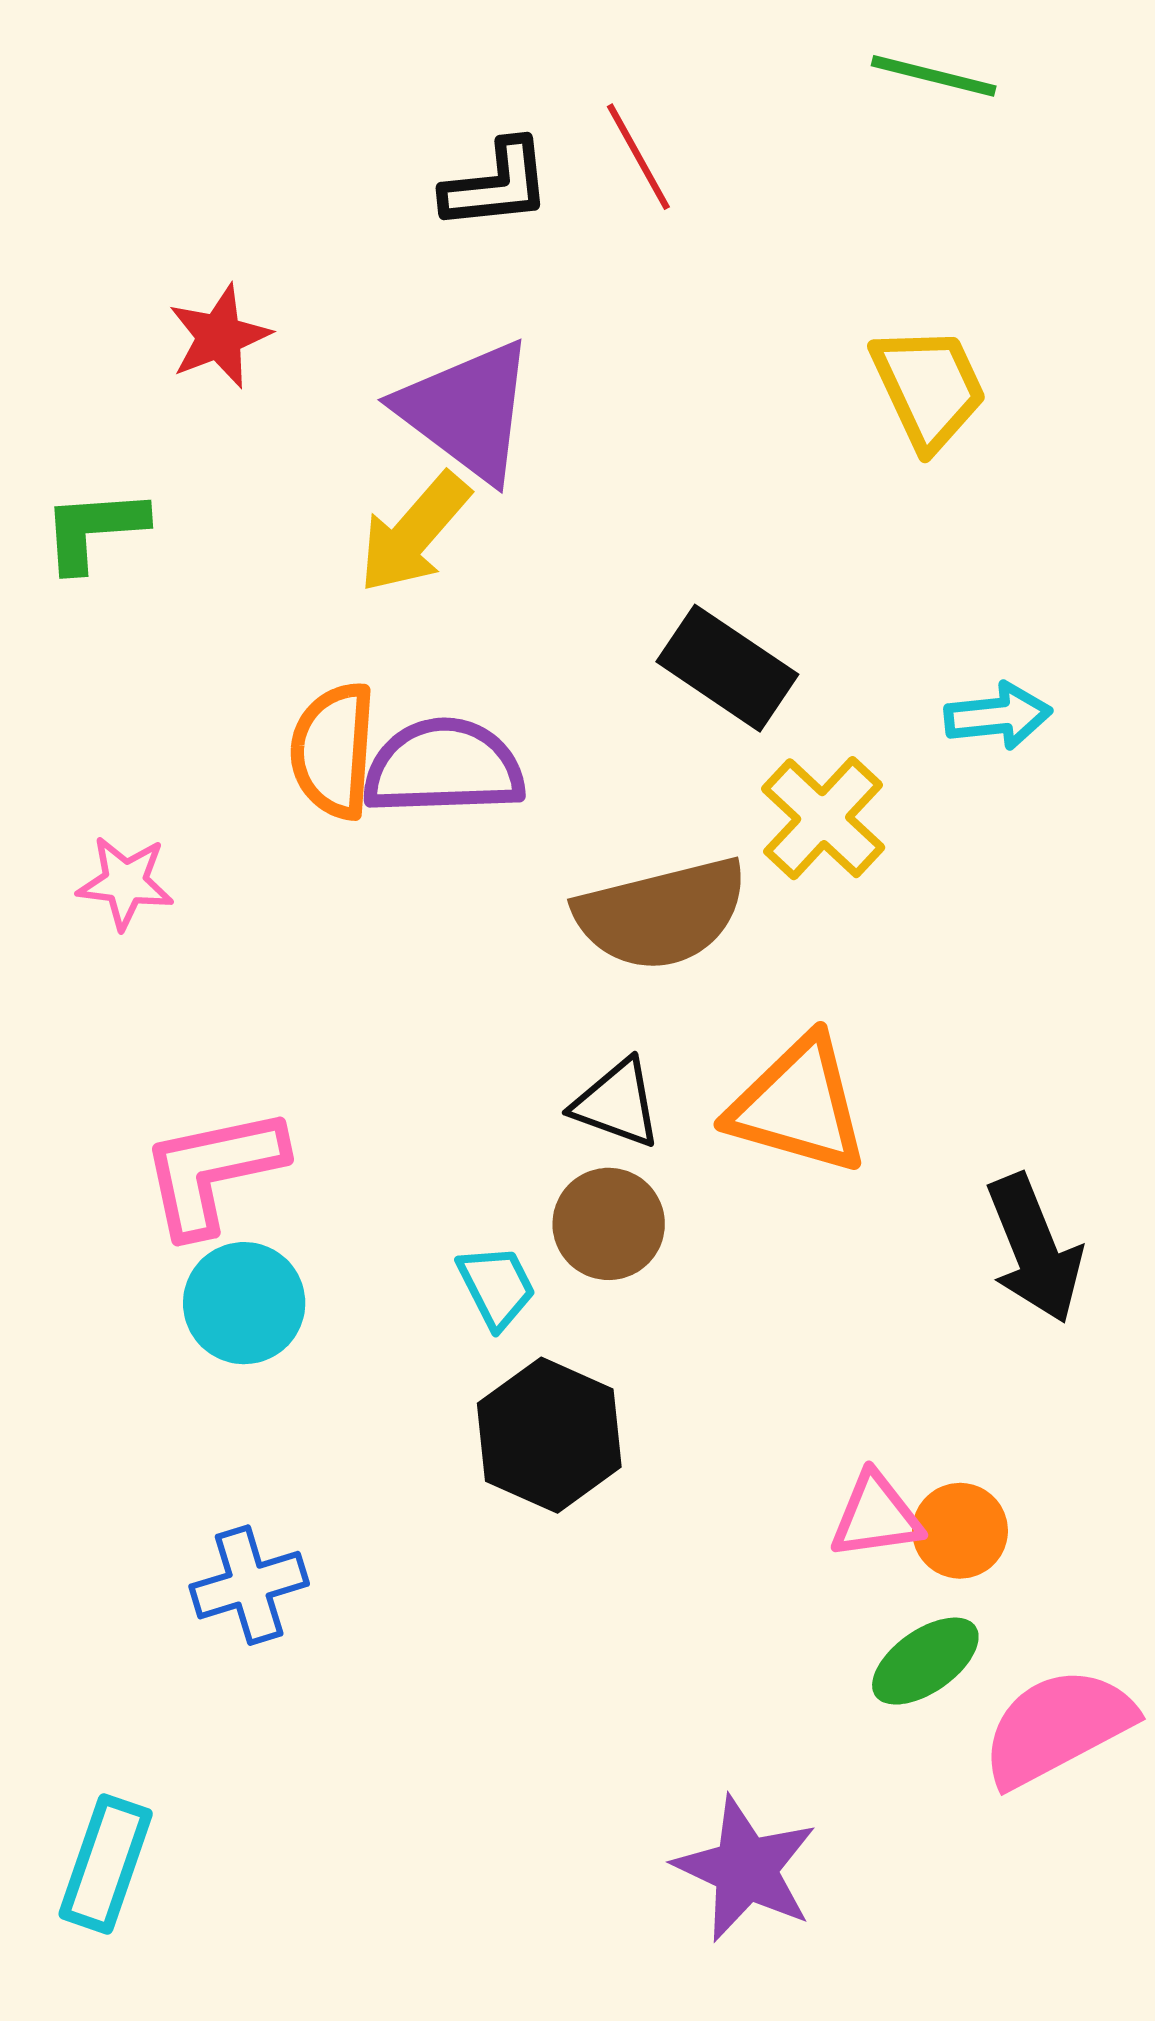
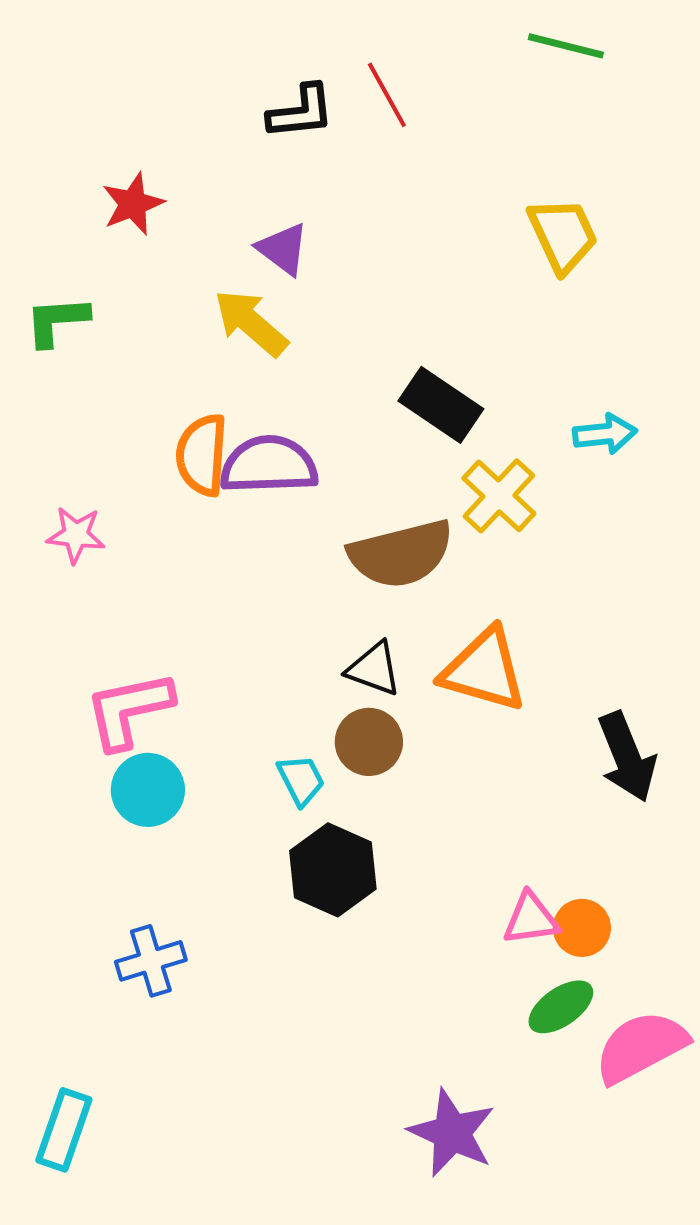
purple triangle: (467, 411) -> (283, 249), size x0.6
yellow arrow: (414, 533) -> (251, 323), turned 90

